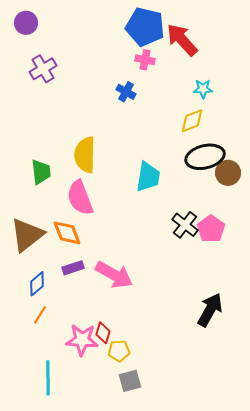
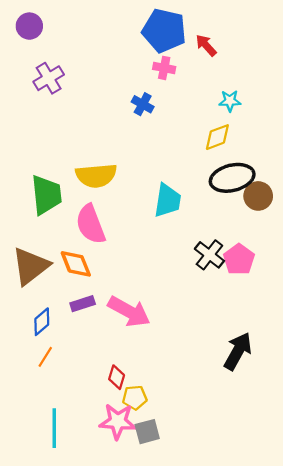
red arrow: (182, 40) -> (206, 45), size x0.6
yellow semicircle: (85, 155) -> (96, 176), turned -96
green trapezoid: (41, 172) -> (46, 195), size x1.4
pink star: (82, 340) -> (118, 421), moved

